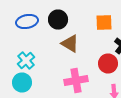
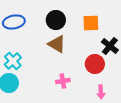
black circle: (58, 20) -> (56, 20), moved
pink cross: (76, 80) -> (63, 81), size x0.6

